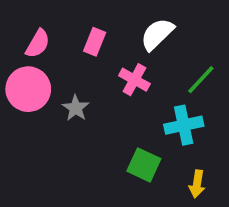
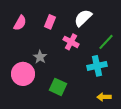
pink circle: (28, 89) -> (23, 74), moved
green square: (144, 165) -> (58, 87), moved
yellow arrow: (197, 184) -> (104, 97), turned 80

